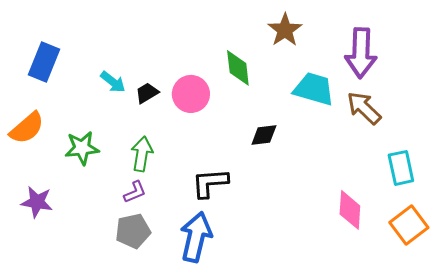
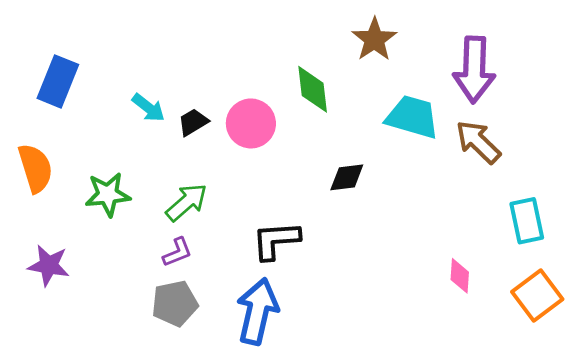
orange semicircle: (27, 128) -> (35, 168), turned -66
green arrow: (142, 154) -> (187, 202), turned 40
pink diamond: (350, 210) -> (460, 276), size x0.7

